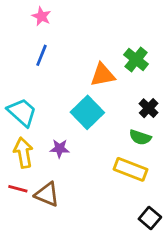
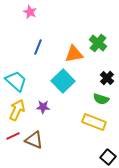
blue line: (41, 55) -> (38, 47), moved
yellow arrow: (23, 153) -> (17, 110), turned 35
red line: (18, 189) -> (13, 136), turned -40

